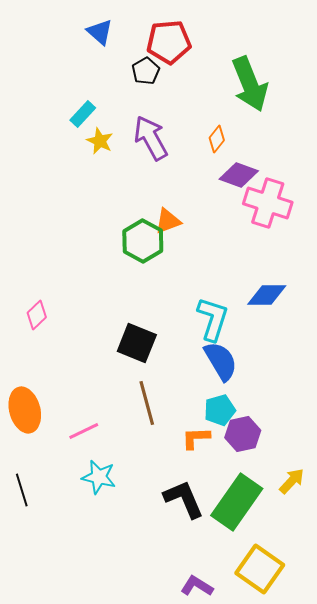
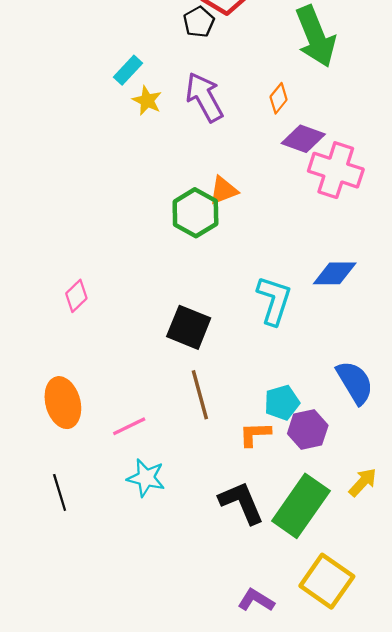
blue semicircle: (221, 361) -> (355, 382), moved

